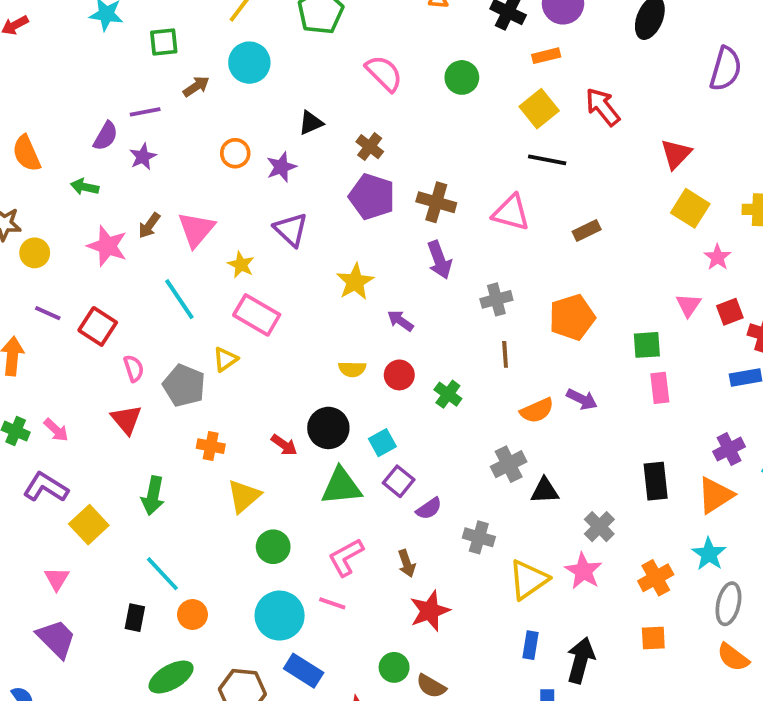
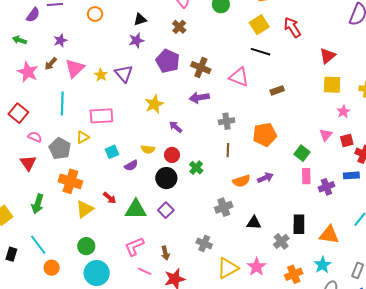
brown cross: (370, 147) -> (179, 27), moved
orange circle: (235, 153) -> (95, 14), moved
purple star: (143, 157) -> (60, 40), moved
purple star: (281, 167) -> (136, 40), moved
yellow square: (690, 208) -> (332, 85), turned -36
purple arrow: (439, 260) -> (199, 98), turned 96
yellow star: (241, 265) -> (101, 75), moved
cyan line: (179, 299) -> (62, 103), turned 30
pink rectangle: (257, 315) -> (101, 116), turned -40
green square: (647, 345) -> (302, 153), turned 35
pink semicircle: (134, 368) -> (35, 137), turned -56
purple arrow: (582, 399) -> (265, 178), turned -56
black circle: (328, 428) -> (166, 178), moved
cyan square: (382, 443) -> (112, 152), moved
red arrow: (284, 445) -> (110, 198), moved
orange cross: (211, 446) -> (70, 181), size x1.6
purple cross: (729, 449) -> (326, 187), moved
black triangle: (545, 491) -> (254, 223), moved
orange triangle: (715, 495) -> (329, 235), turned 35
purple semicircle: (429, 509) -> (131, 166), moved
gray cross: (599, 527) -> (281, 241), moved
green circle: (273, 547) -> (86, 246), moved
pink line: (332, 603) -> (145, 271), moved
black rectangle: (135, 618) -> (11, 254), moved

